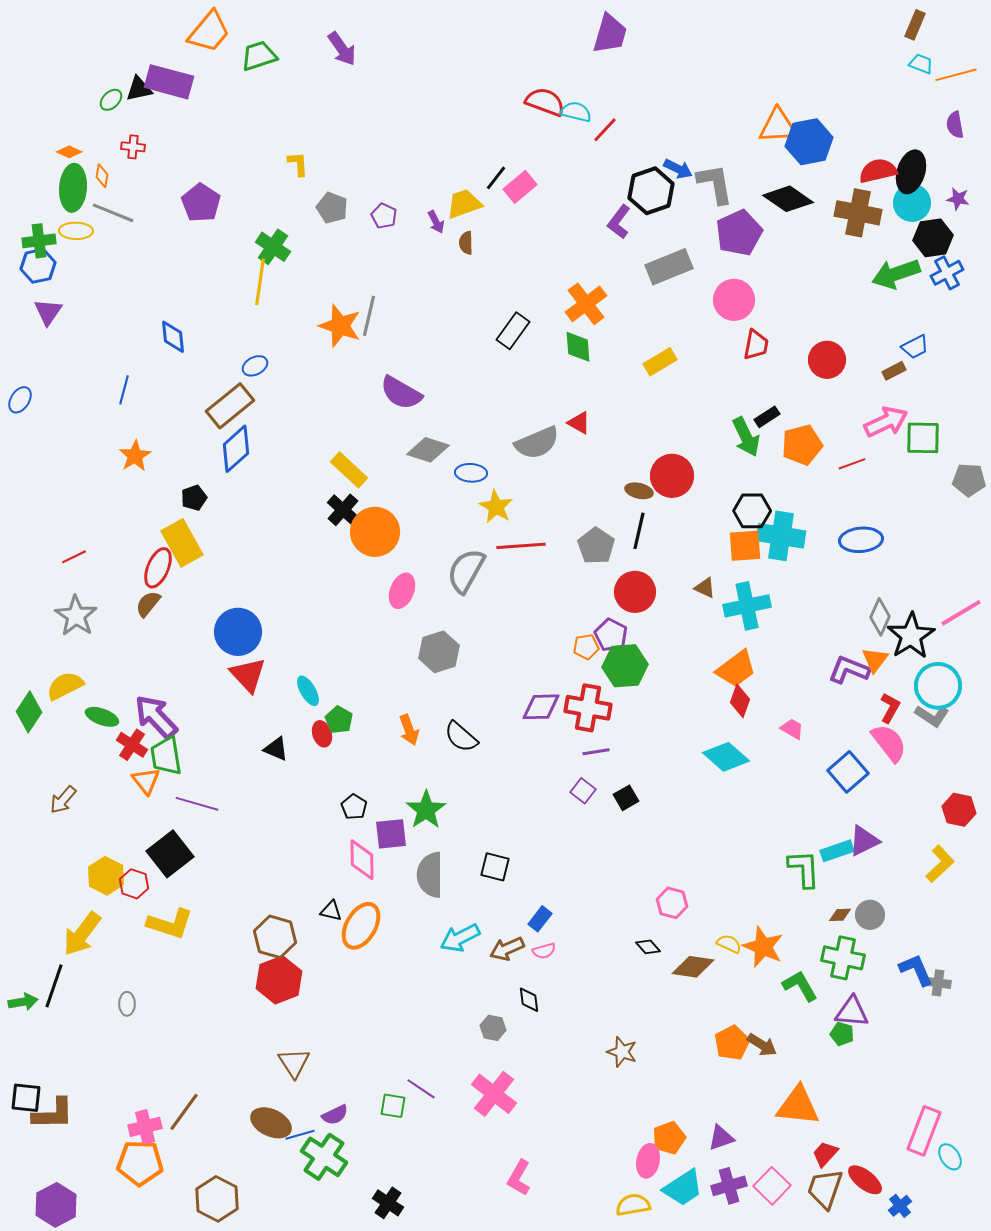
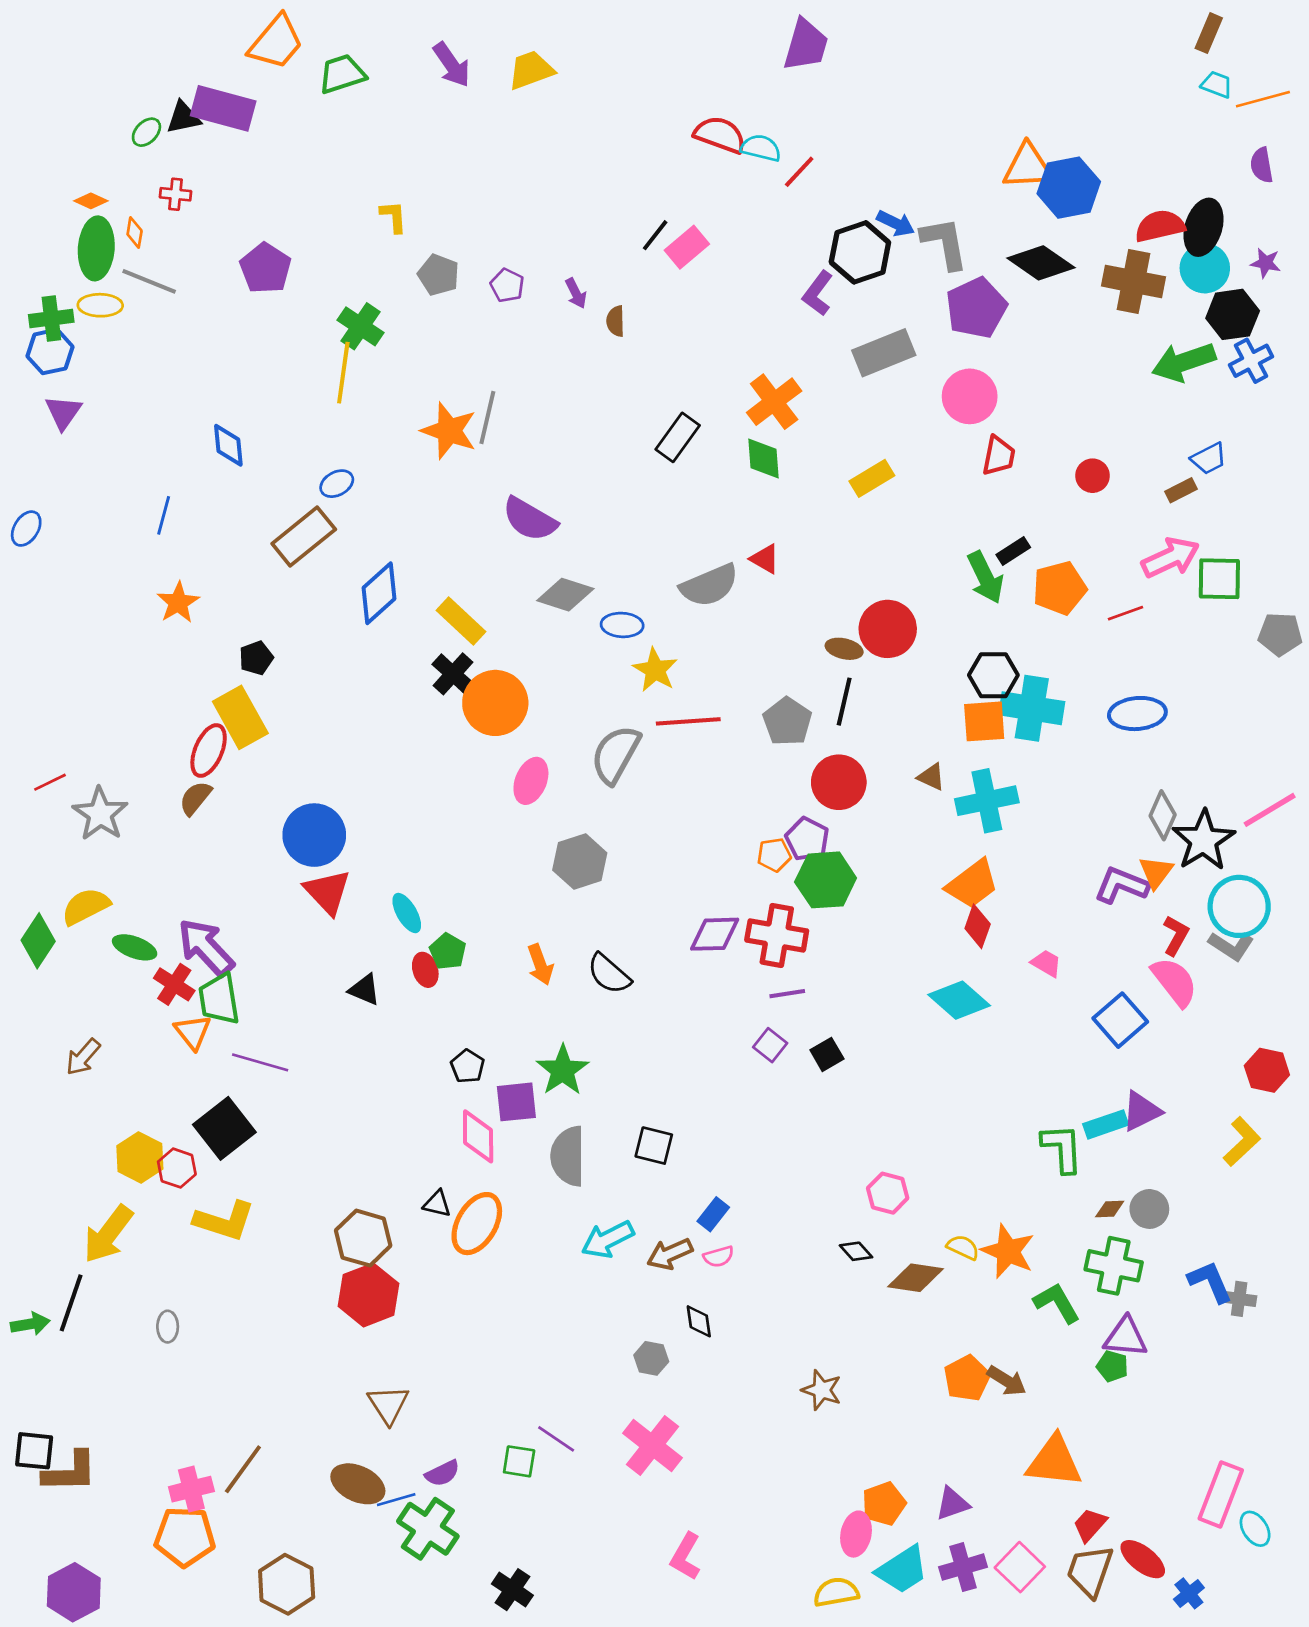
yellow trapezoid: (464, 204) -> (531, 70), moved
red circle: (827, 360) -> (1093, 476), size x0.7
blue diamond: (236, 449) -> (379, 593), moved
red line: (74, 557) -> (50, 782), moved

